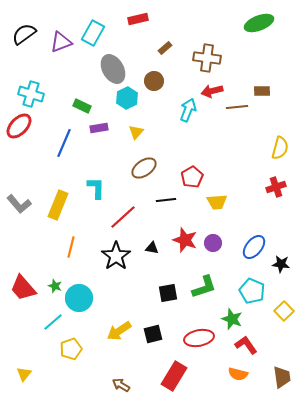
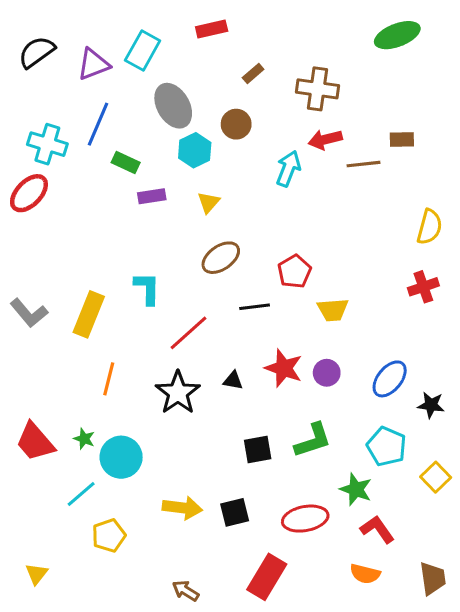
blue line: (64, 143) -> (98, 124), moved
yellow arrow: (119, 331) -> (182, 508), turned -140

